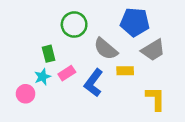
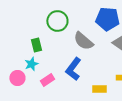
yellow rectangle: (125, 71) -> (99, 89), moved
pink rectangle: (67, 73) -> (47, 80), moved

